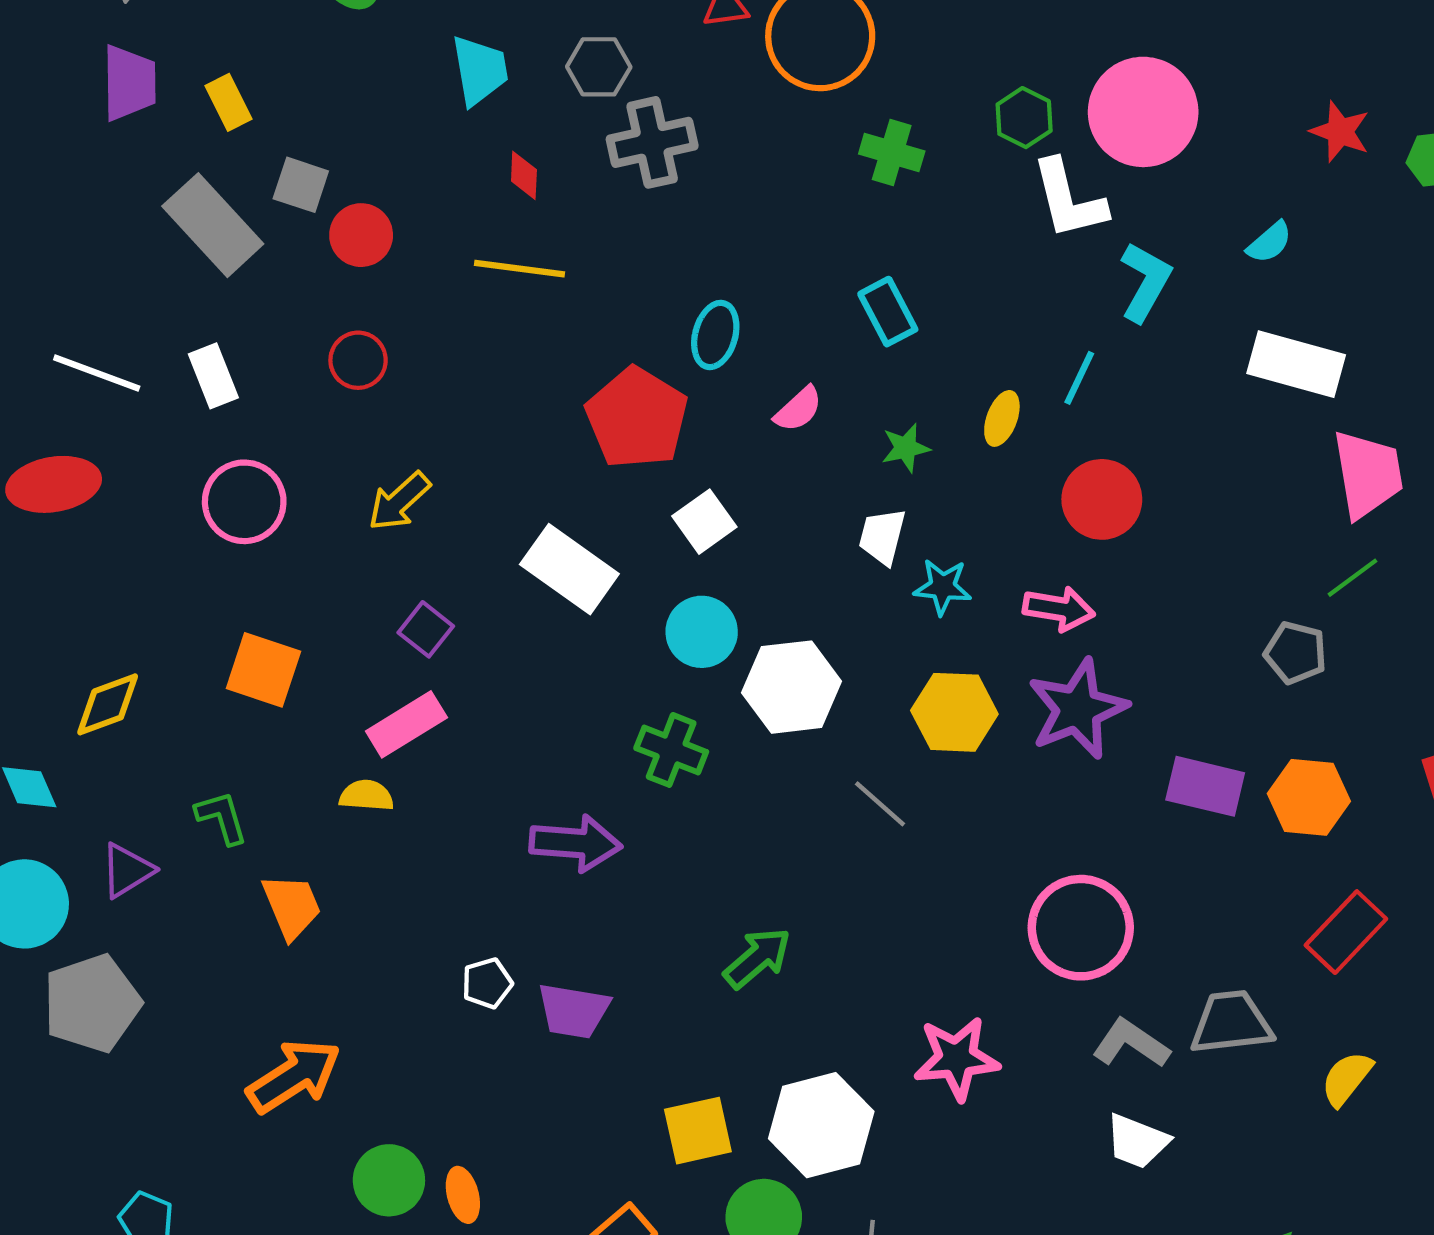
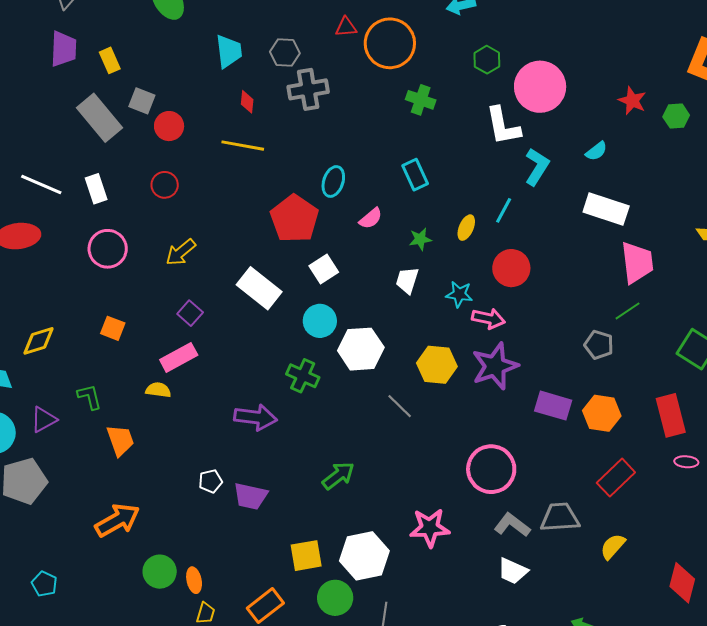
green hexagon: (1024, 118) -> (487, 60), moved
cyan star: (943, 587) -> (459, 294), moved
orange square: (263, 670) -> (113, 328), size x0.7

